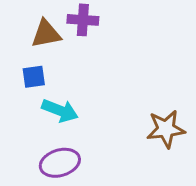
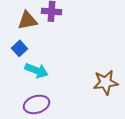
blue square: (34, 77) -> (20, 48), turned -35

